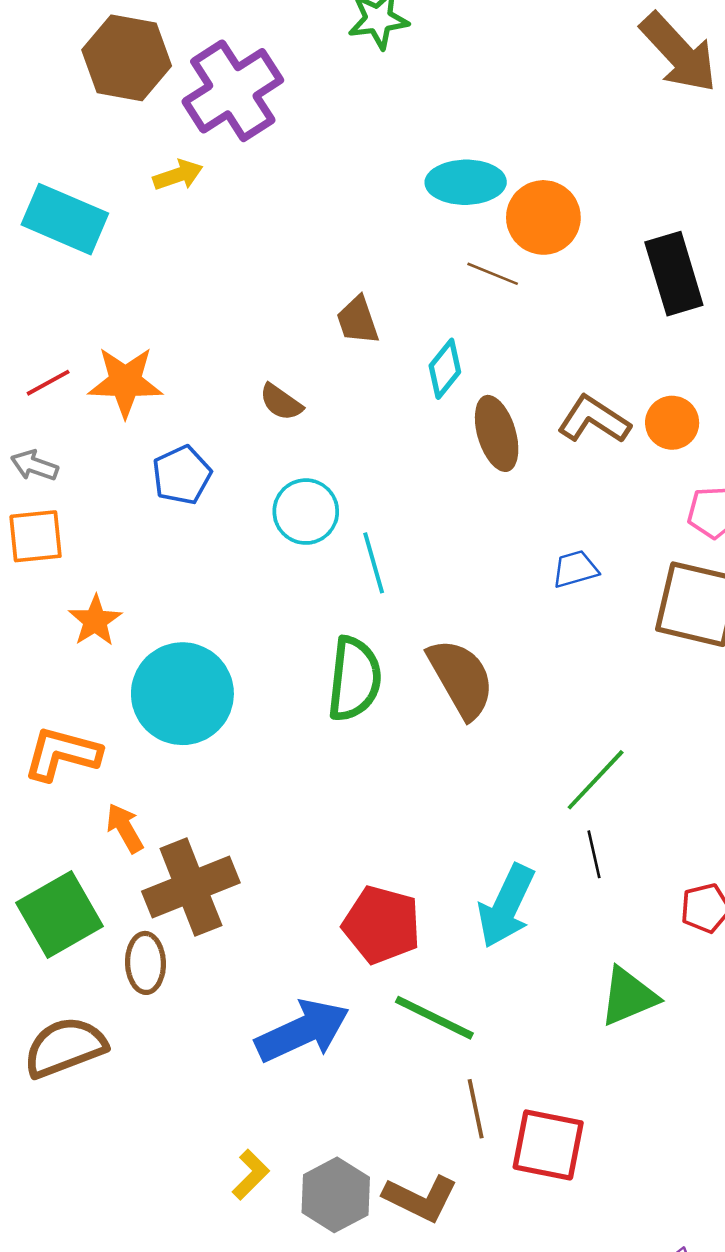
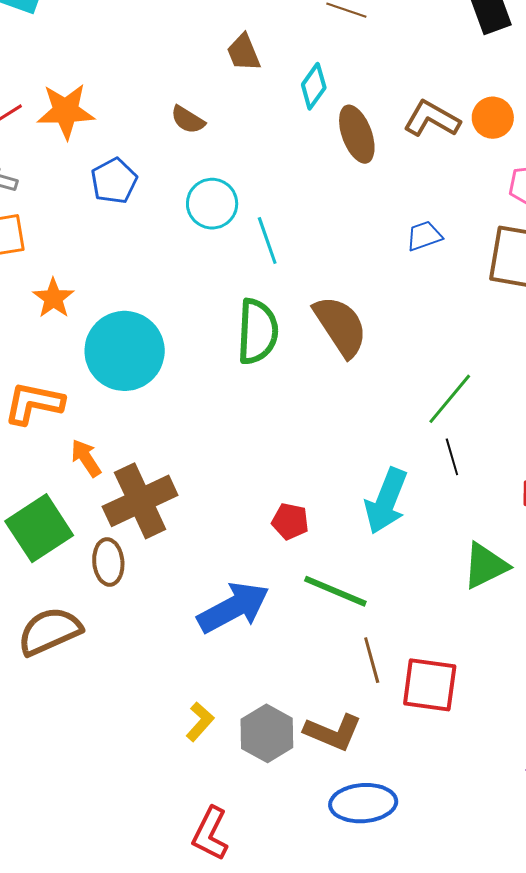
red pentagon: (382, 925) -> (290, 521), size x0.6

